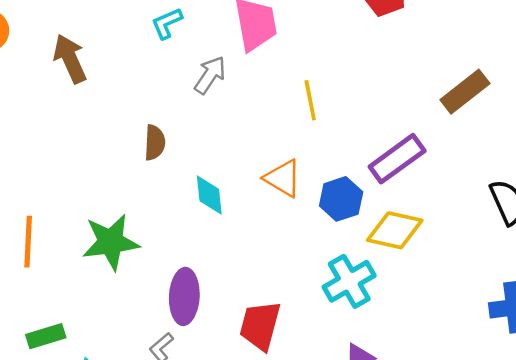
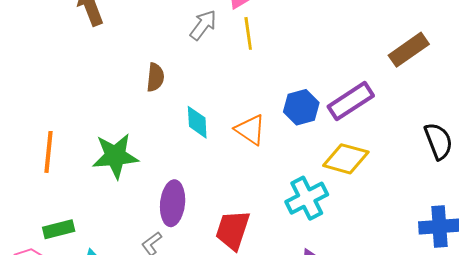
yellow line: (310, 100) -> (248, 33), moved
orange triangle: (283, 178) -> (250, 130), moved
blue hexagon: (341, 199) -> (301, 107), moved

